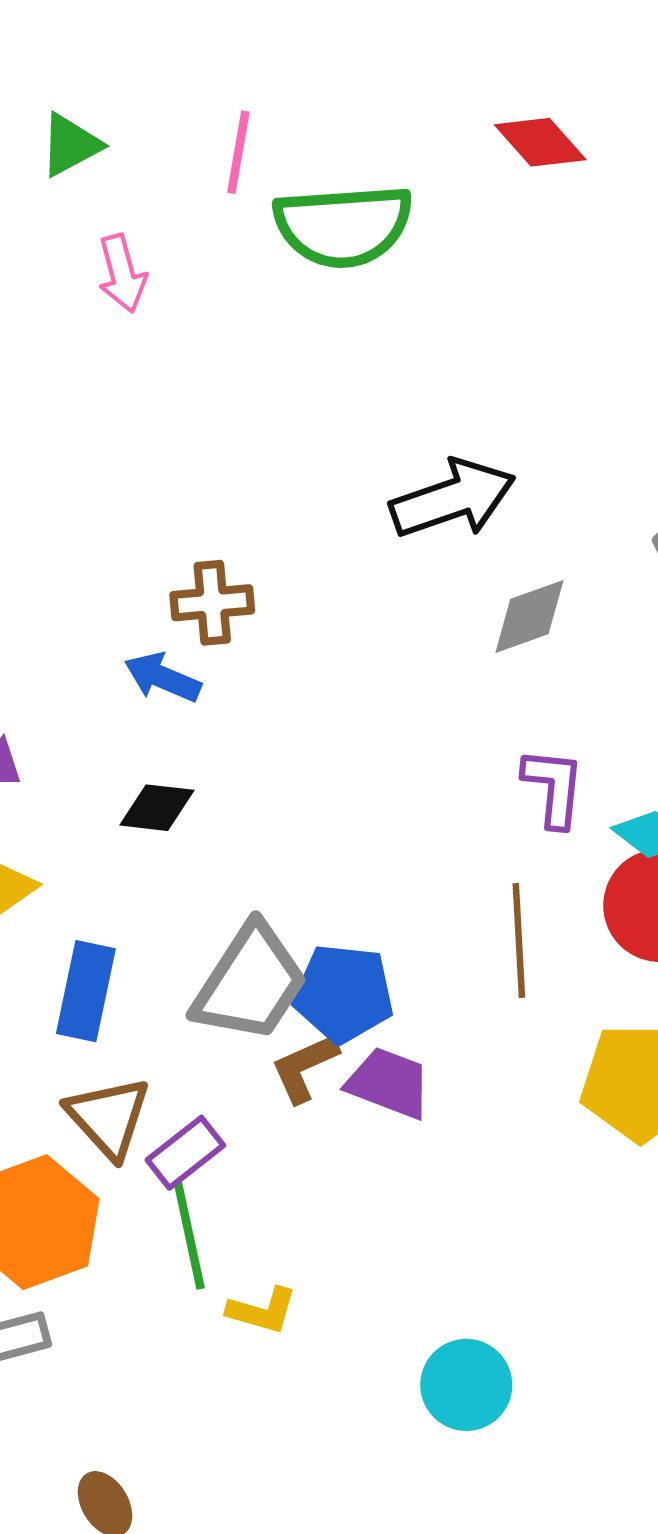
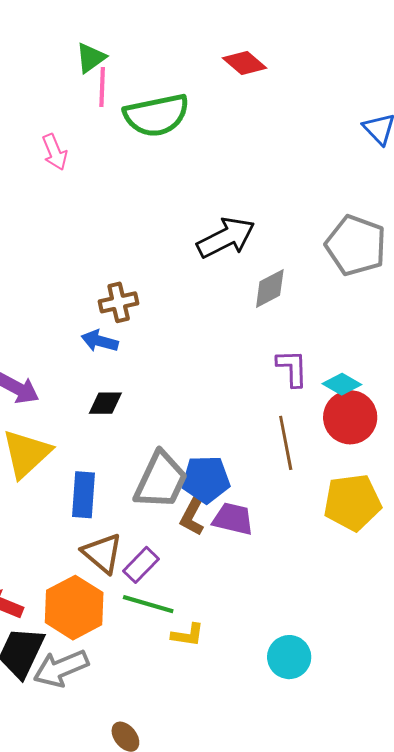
green triangle: (70, 145) -> (91, 58), moved
brown L-shape: (304, 1068) -> (192, 517), turned -30
green line: (189, 1236) -> (148, 604), turned -54

